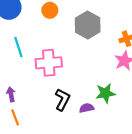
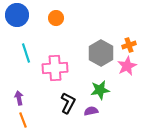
gray hexagon: (88, 25) -> (101, 53), moved
green star: (105, 93) -> (100, 90), moved

